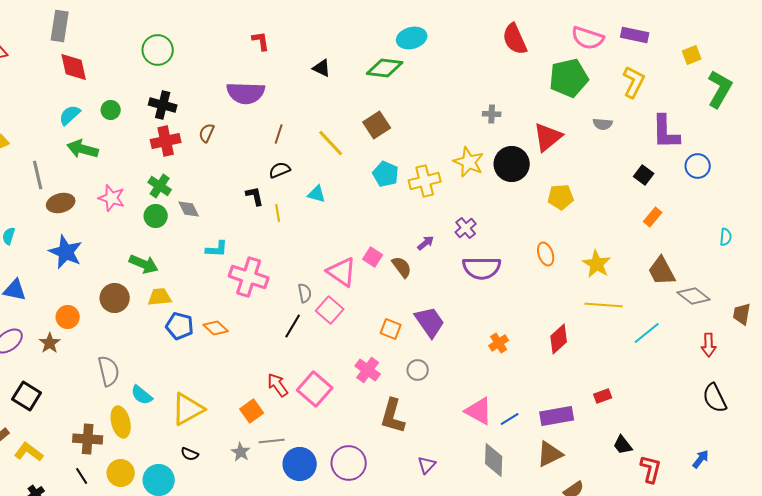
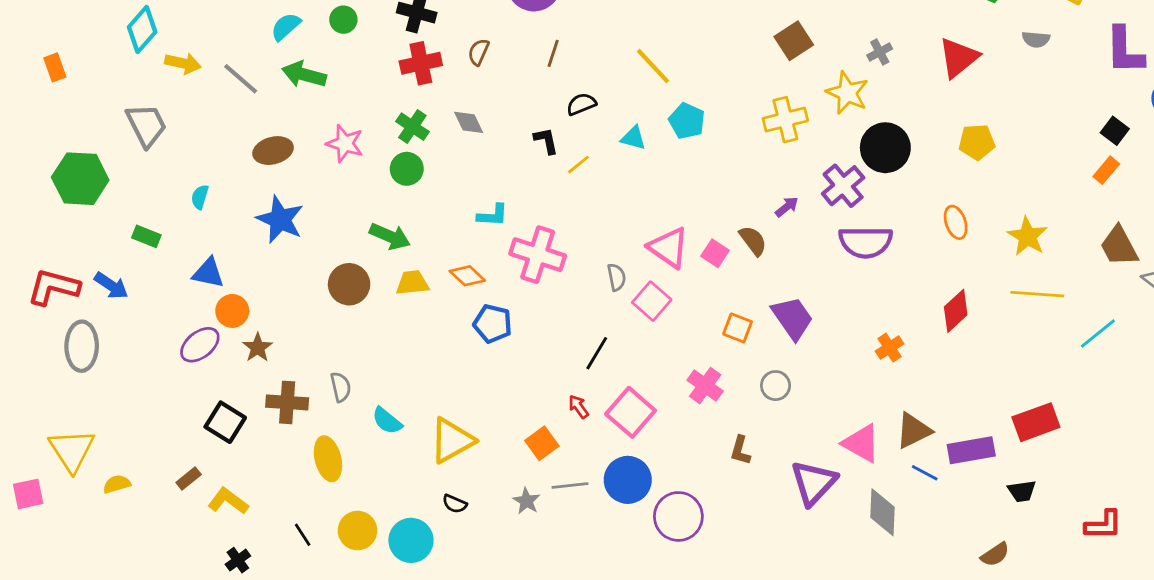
gray cross: (492, 114) -> (880, 52), moved, turned -30
brown square: (377, 125) -> (794, 41), moved
brown line: (279, 134) -> (553, 53), moved
black circle: (512, 164) -> (885, 148), moved
cyan pentagon: (386, 174) -> (687, 121), moved
gray line: (38, 175) -> (241, 79), moved, turned -36
black square: (644, 175) -> (1115, 131), moved
gray diamond: (189, 209) -> (469, 122), moved
yellow line: (278, 213) -> (578, 165), turned 60
purple cross: (466, 228) -> (843, 186), size x1.4
pink square: (373, 257) -> (715, 253), moved
orange circle: (68, 317) -> (232, 311), moved
blue pentagon: (180, 326) -> (493, 324), moved
black line: (293, 326) -> (597, 353), moved
orange diamond: (216, 328) -> (467, 276), moved
red diamond: (559, 339) -> (956, 311), moved
gray semicircle: (109, 371) -> (341, 387), size x0.7
red arrow: (278, 385) -> (578, 407), size x0.7
red rectangle: (603, 396) -> (1036, 422), size x1.8
brown L-shape: (393, 416) -> (740, 450), size x0.6
blue line: (510, 419) -> (925, 473), moved, turned 60
yellow ellipse: (121, 422) -> (328, 459), moved
brown cross: (88, 439) -> (287, 402), moved
black trapezoid: (623, 445) -> (1022, 491), moved, turned -60
brown triangle: (550, 454) -> (913, 431), moved
blue circle: (300, 464) -> (628, 480), moved
purple triangle: (427, 465) -> (814, 483), moved, size x1.8
red L-shape: (651, 469) -> (1103, 525), turned 76

